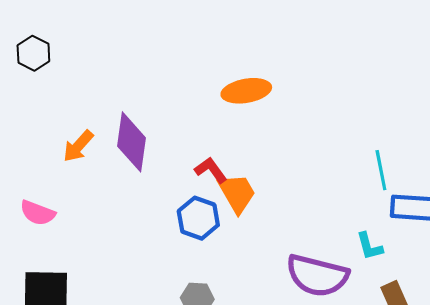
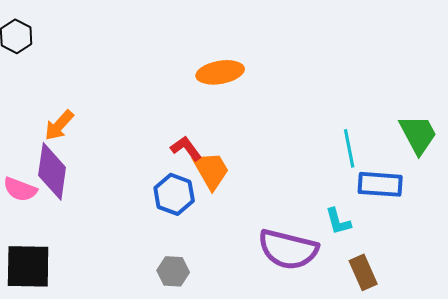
purple diamond: (131, 142) -> (52, 171), moved

